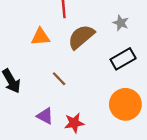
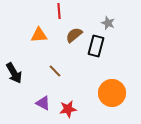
brown semicircle: (81, 37) -> (74, 35), size x0.7
black rectangle: (123, 59) -> (96, 46), moved, turned -45

